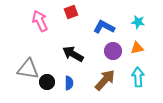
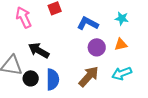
black arrow: (73, 54) -> (39, 50), moved
cyan arrow: (138, 77) -> (122, 73), turned -108
blue semicircle: (69, 83) -> (53, 79), size x1.5

